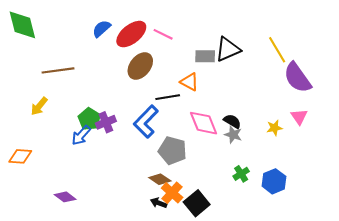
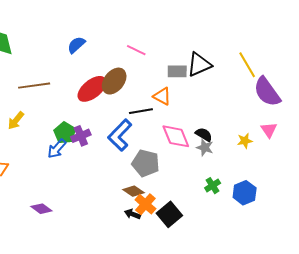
red ellipse: (131, 34) -> (92, 89), moved

